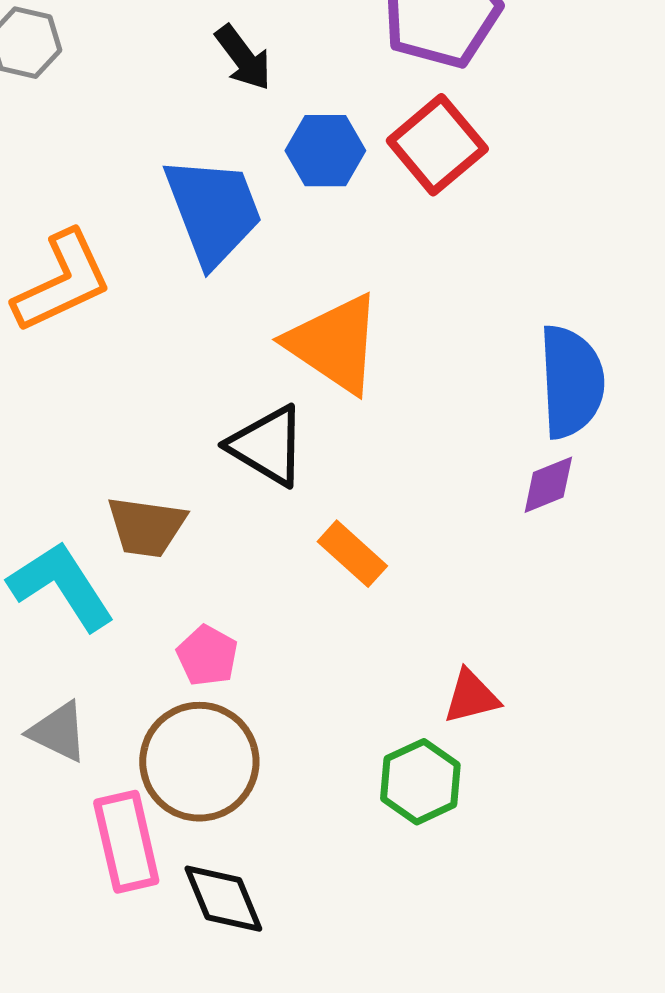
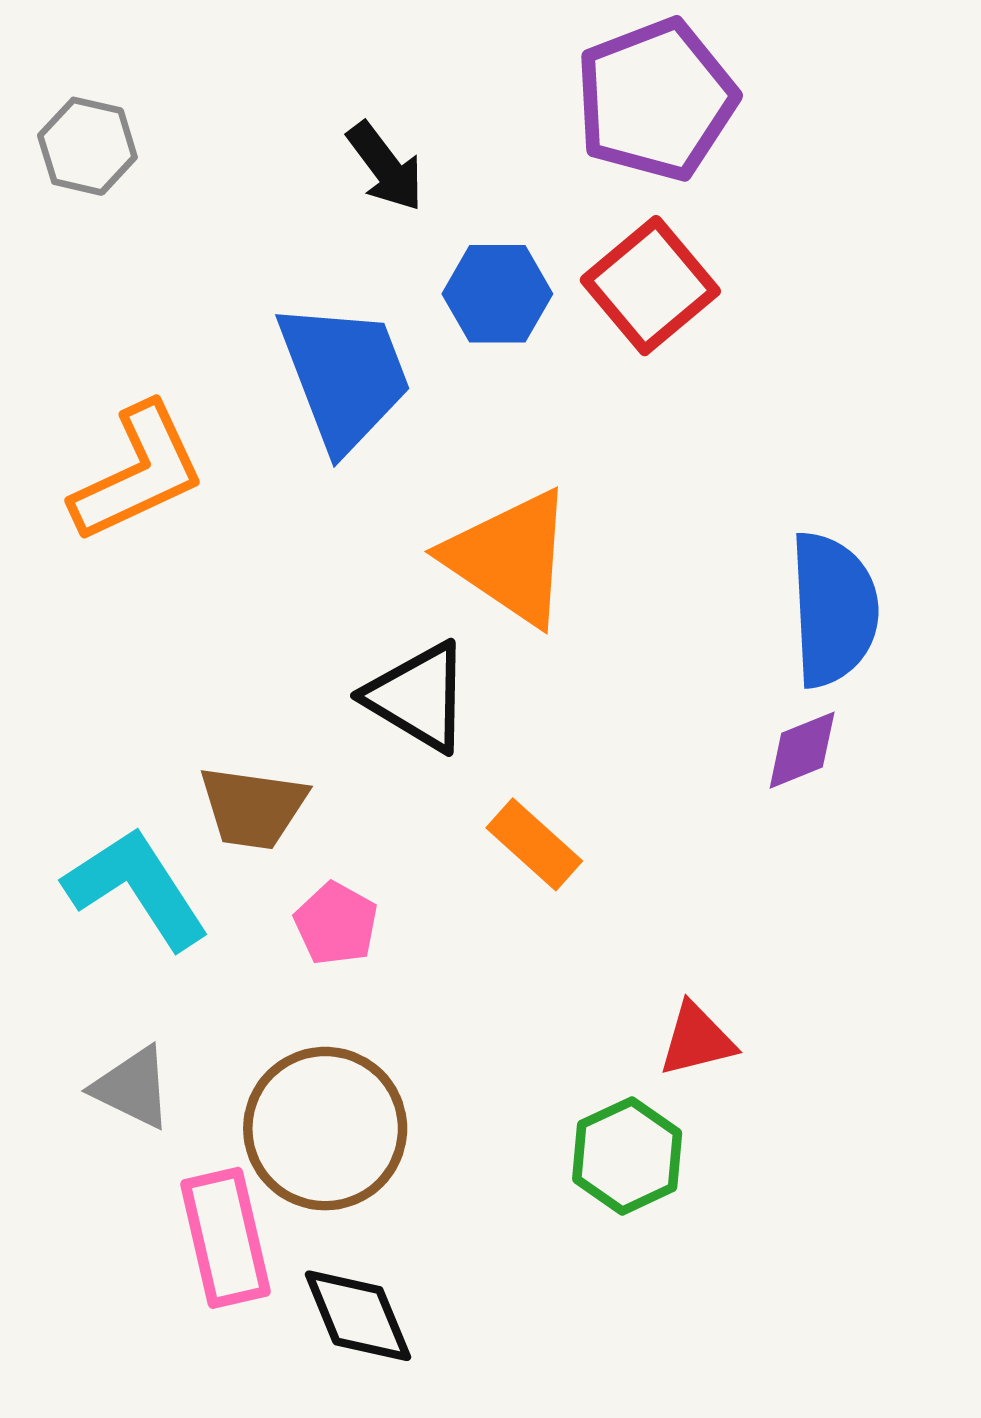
pink pentagon: (207, 656) -> (336, 924), moved

